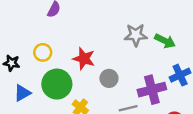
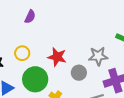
gray star: (136, 35) -> (98, 56), moved

